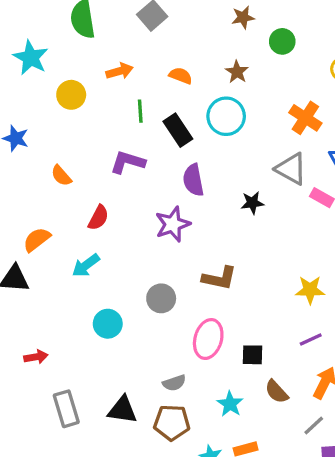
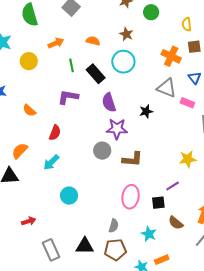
purple star: (173, 224) -> (117, 129), moved, turned 30
gray circle: (161, 298) -> (102, 151), moved
purple line: (311, 340) -> (173, 186), moved
gray semicircle: (174, 383) -> (114, 226), turned -48

